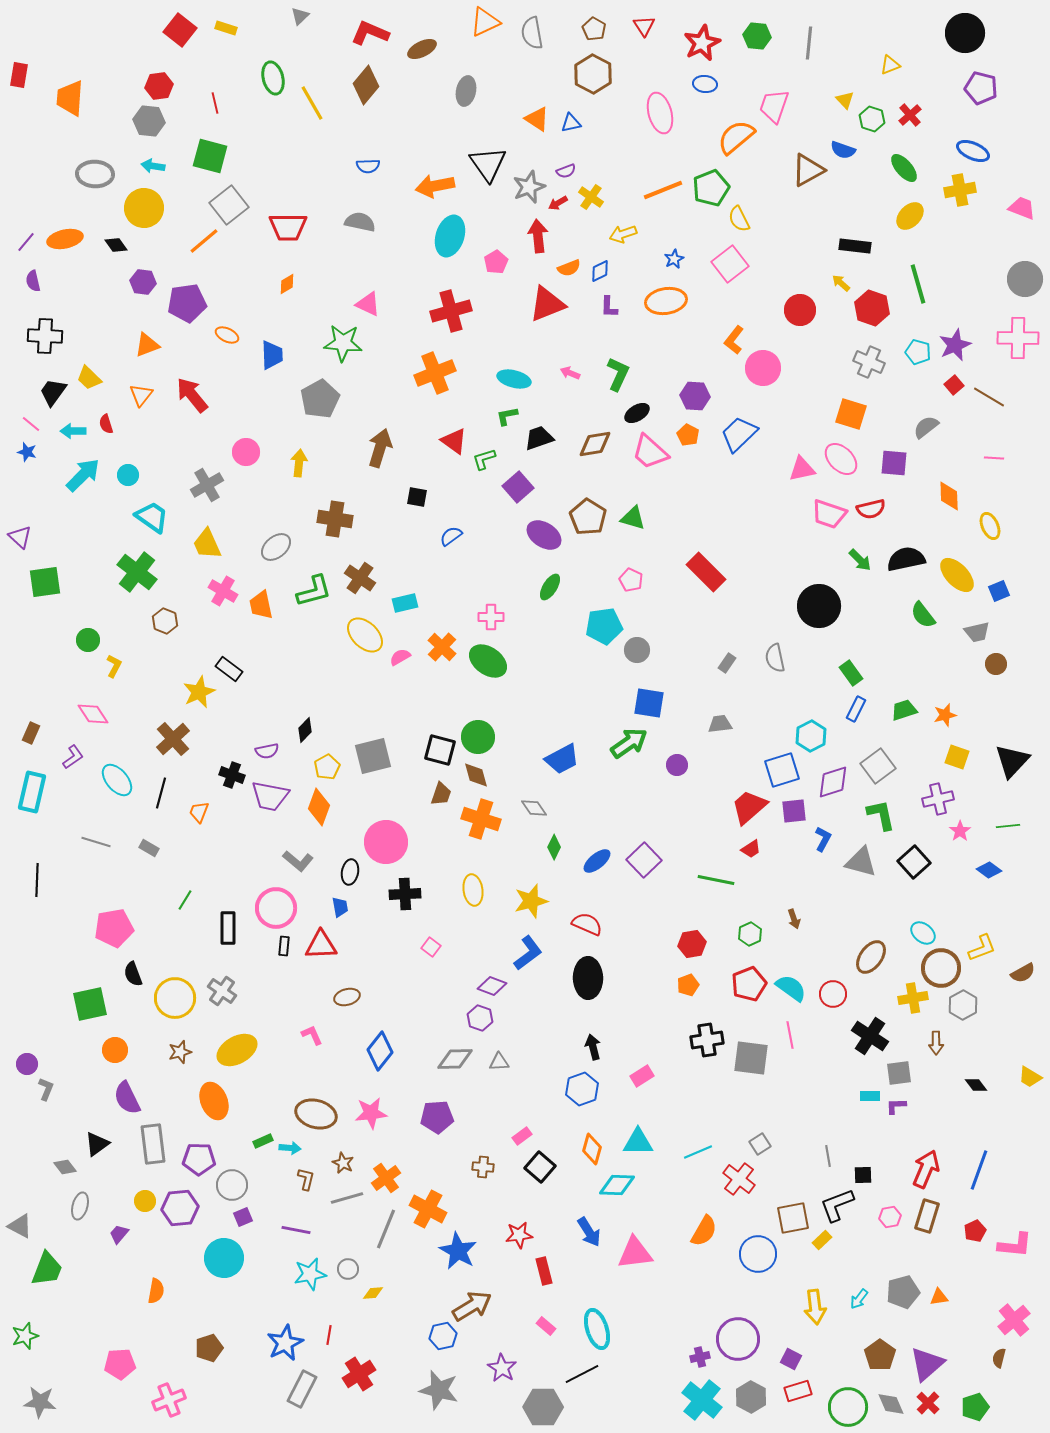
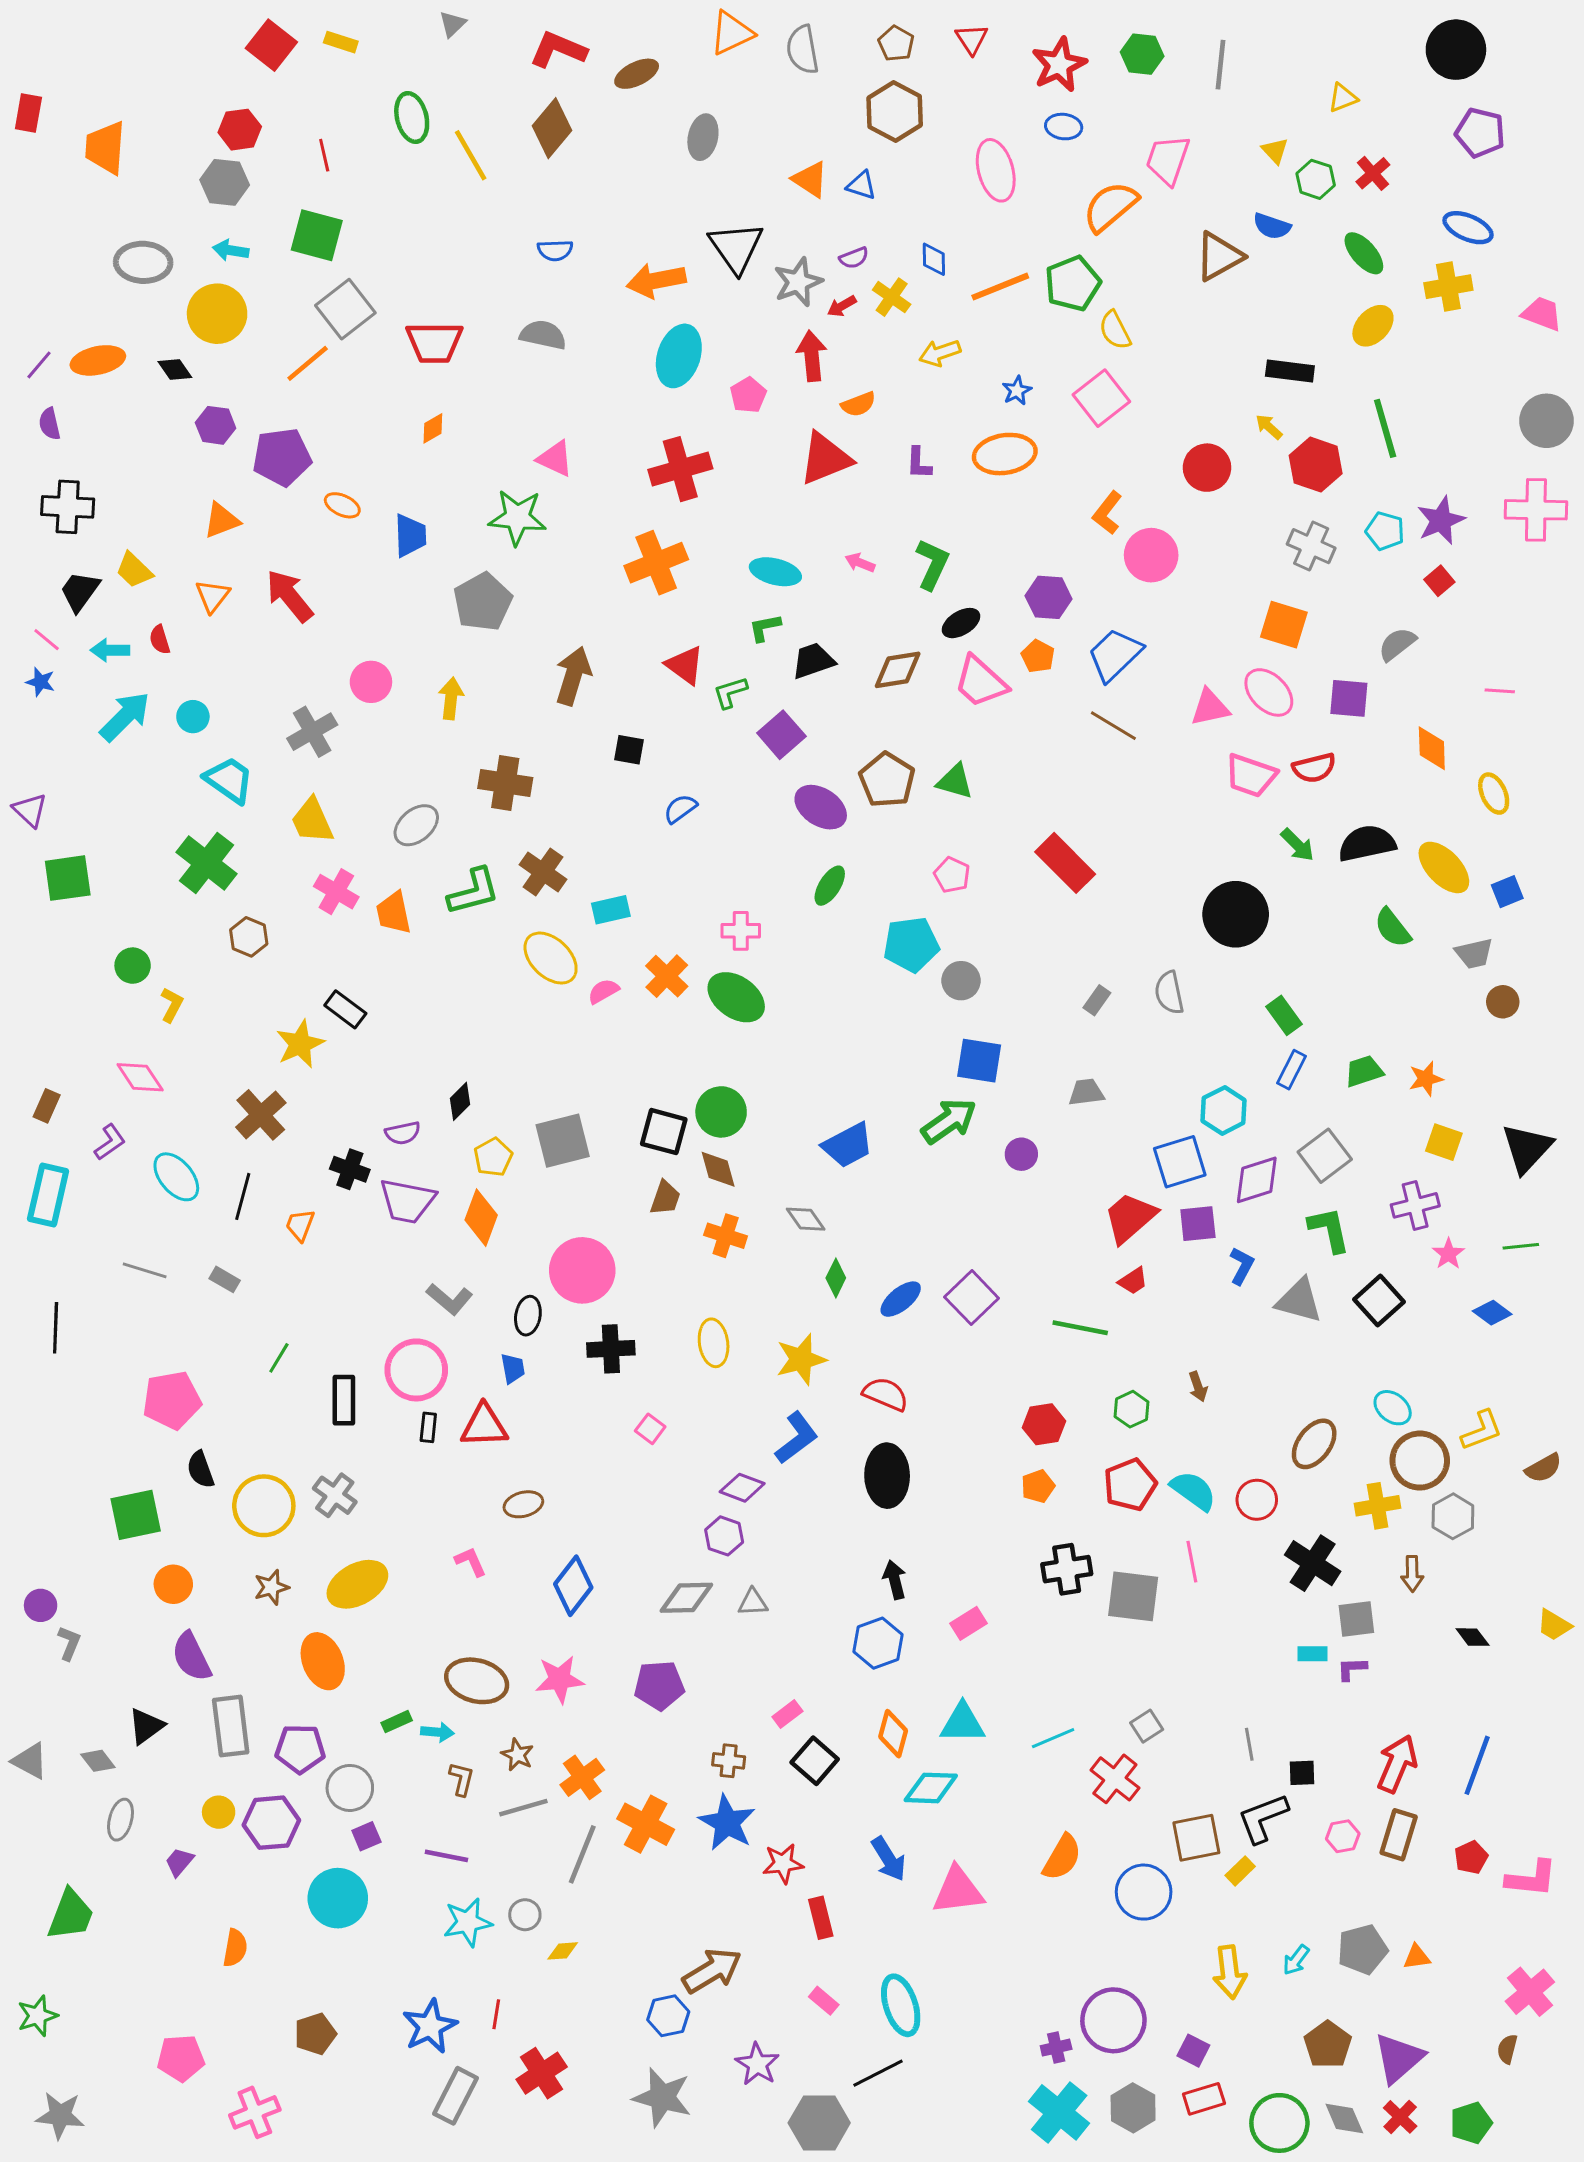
blue triangle: (571, 123) -> (861, 185), turned 30
blue diamond: (600, 271) -> (934, 259), moved, turned -65
brown line: (989, 397) -> (1113, 726), moved
orange cross: (481, 819) -> (726, 1236), size x0.7
gray triangle: (20, 1226) -> (30, 1761), moved
blue star: (458, 1251) -> (727, 1823), moved

